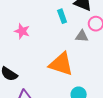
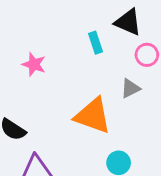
gray triangle: (82, 36) -> (130, 88), moved, turned -32

